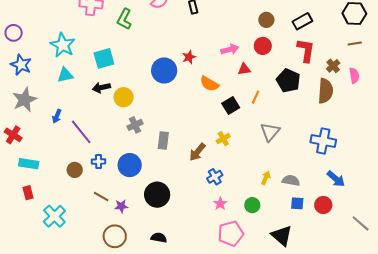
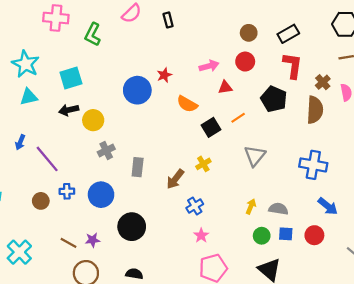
orange line: (256, 97) -> (238, 118), turned 32
brown line: (101, 196) -> (68, 243), moved
green circle: (252, 205) -> (262, 236), moved

